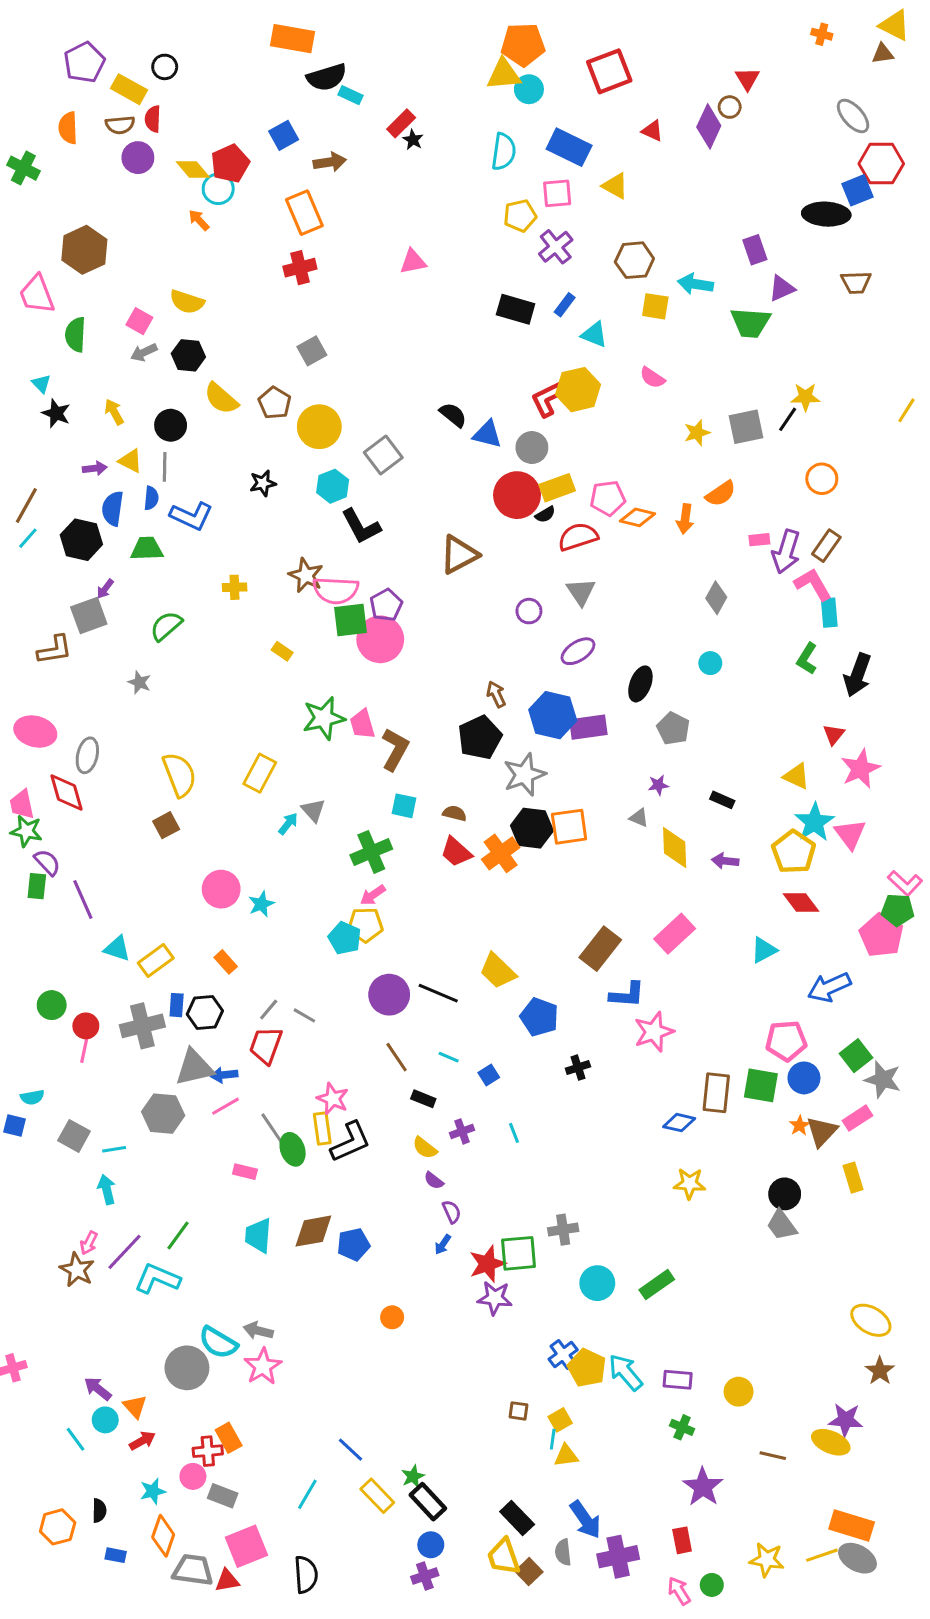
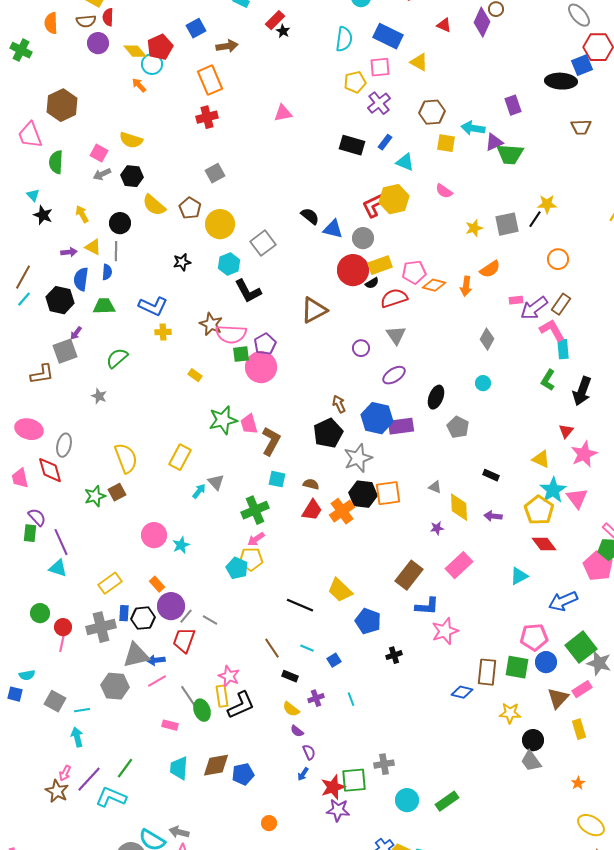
purple triangle: (782, 288) -> (494, 142), moved
blue L-shape: (191, 516) -> (153, 306), moved
purple arrow: (786, 552) -> (534, 308), turned 36
green square: (351, 620) -> (241, 354), size x0.7
purple star: (658, 785) -> (437, 528), moved
green star: (26, 831) -> (95, 496), moved, turned -30
red trapezoid: (456, 852) -> (312, 510), turned -100
cyan triangle: (117, 949) -> (58, 568), moved
purple circle: (389, 995) -> (171, 606), moved
green square: (856, 1056) -> (581, 647), size x1.4
orange star: (800, 1126) -> (578, 783), moved
yellow star: (689, 1183) -> (510, 713), moved

